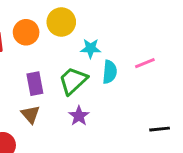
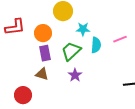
orange circle: (26, 32) -> (43, 33), moved
brown triangle: (30, 114) -> (42, 74), turned -32

